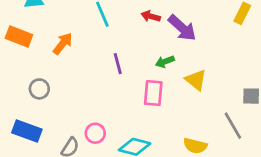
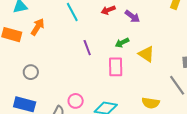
red arrow: (151, 16) -> (108, 10), turned -32
purple arrow: (182, 28) -> (132, 16), size x0.7
orange arrow: (63, 44) -> (38, 27), moved

